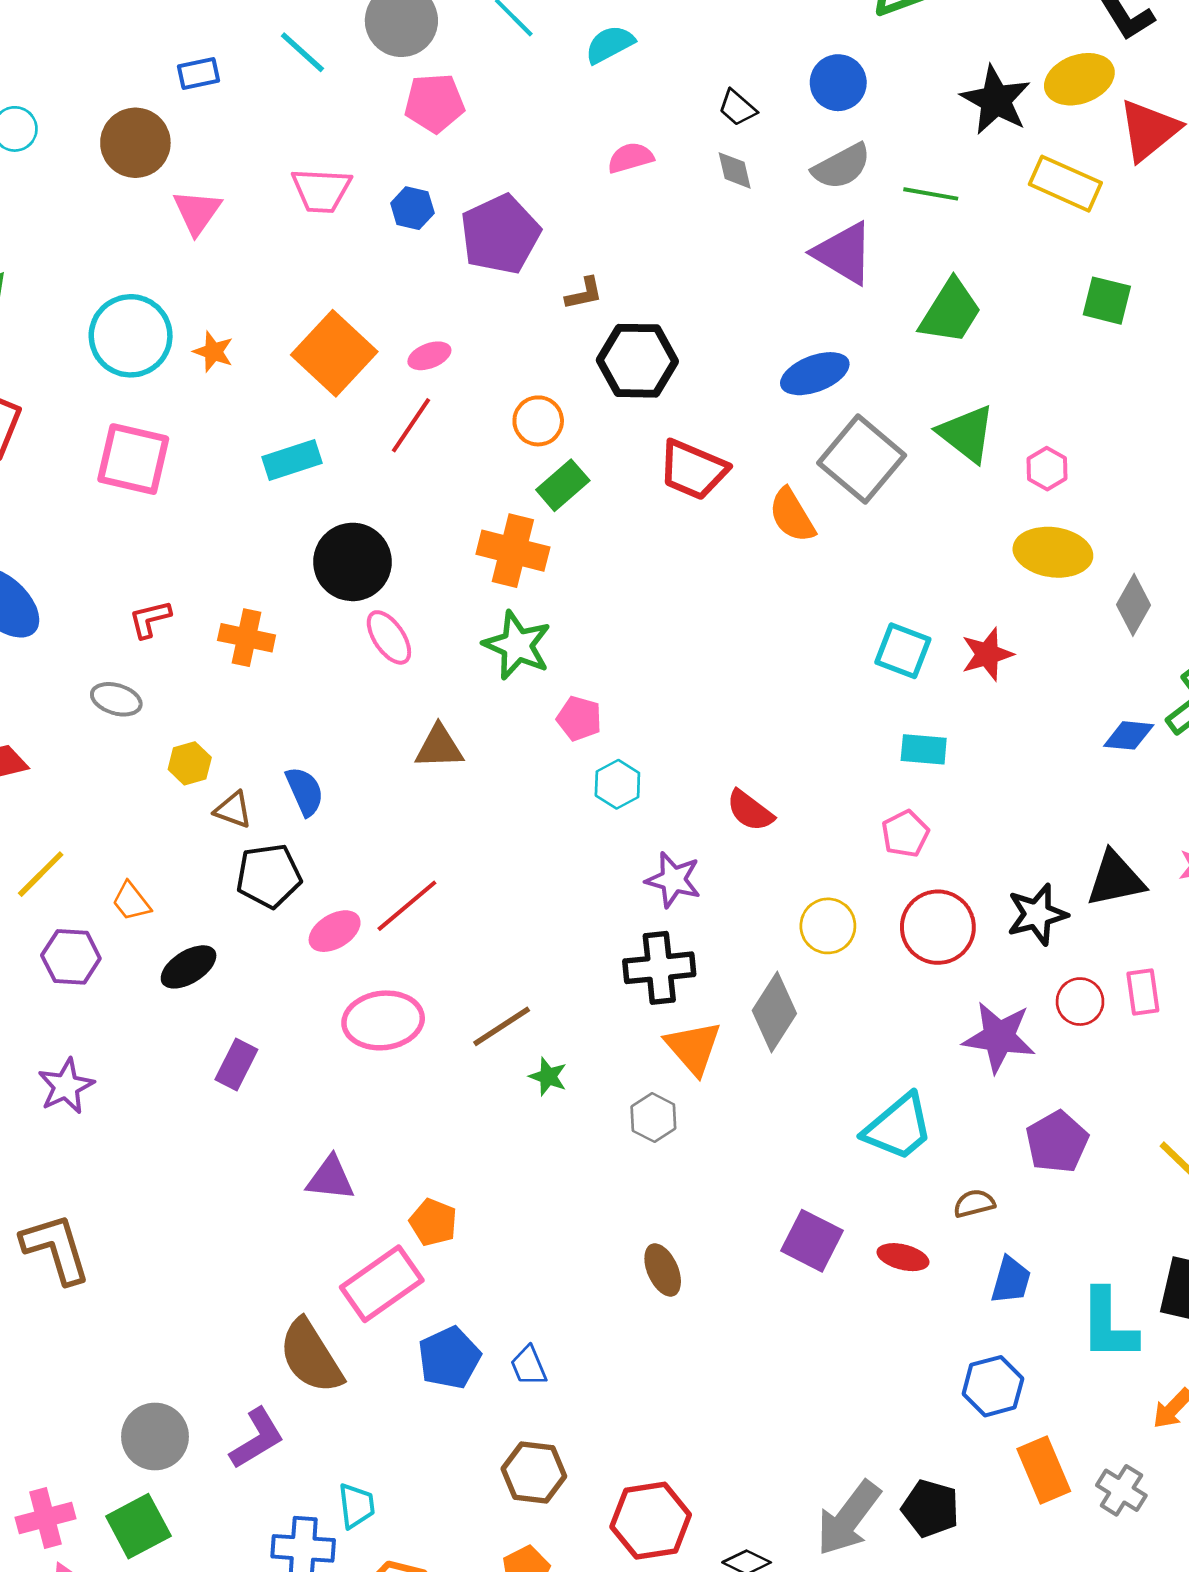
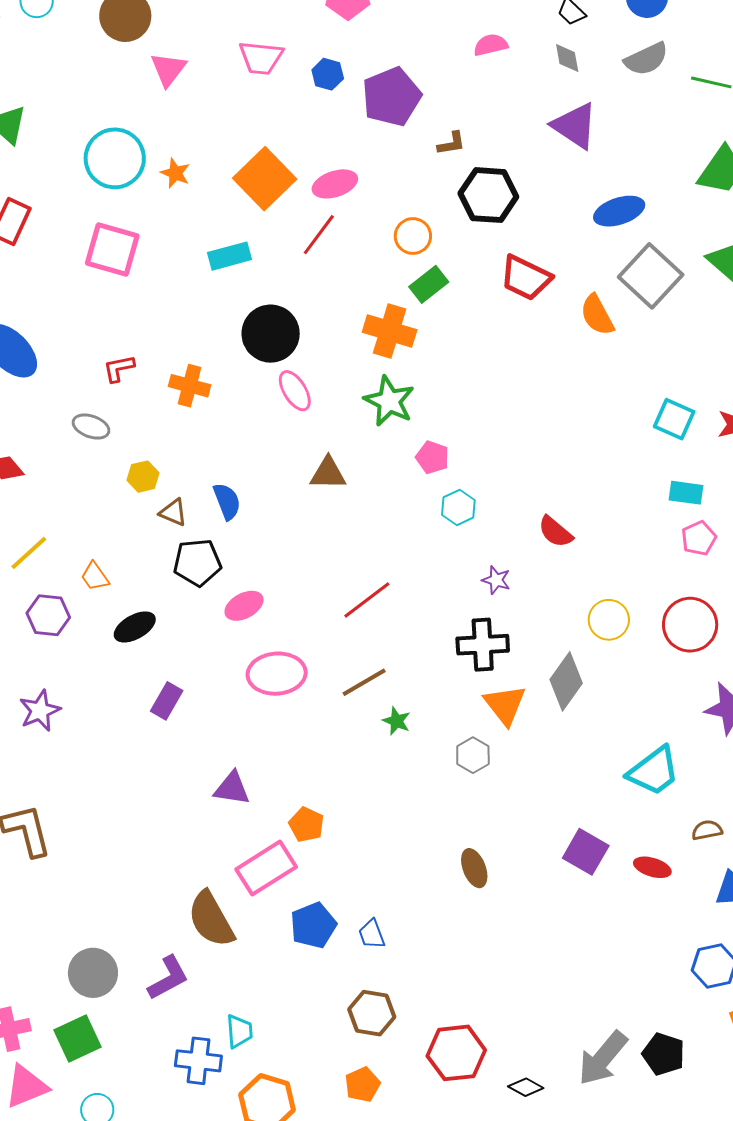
purple triangle: (844, 253) -> (575, 126), moved
pink ellipse: (429, 356) -> (335, 184), size x1.4
pink pentagon: (905, 834) -> (699, 538), moved
purple star: (673, 880) -> (496, 580), size x0.7
red line: (407, 906) -> (367, 600), moved

